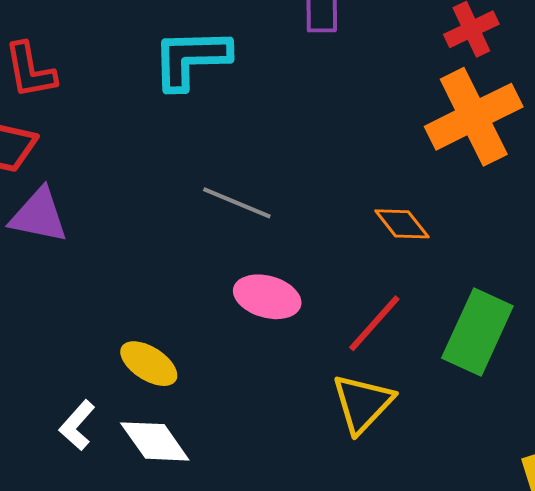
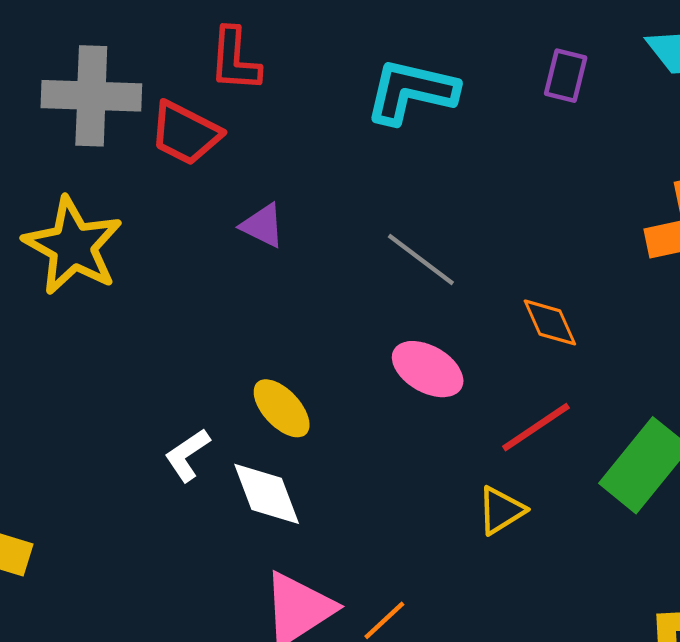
purple triangle: (39, 216) -> (263, 226), moved, size x0.7
orange diamond: (402, 224) -> (550, 322), moved
yellow triangle: (363, 403) -> (501, 510), size x0.7

